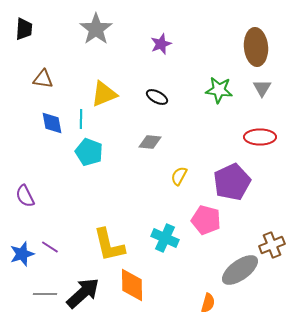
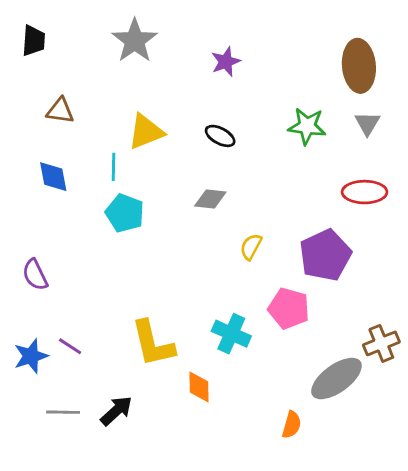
blue diamond: (52, 123) -> (53, 177), moved
orange diamond: (132, 285) -> (199, 387), moved, size x0.7
black arrow: (83, 293) -> (116, 411), size x0.7

